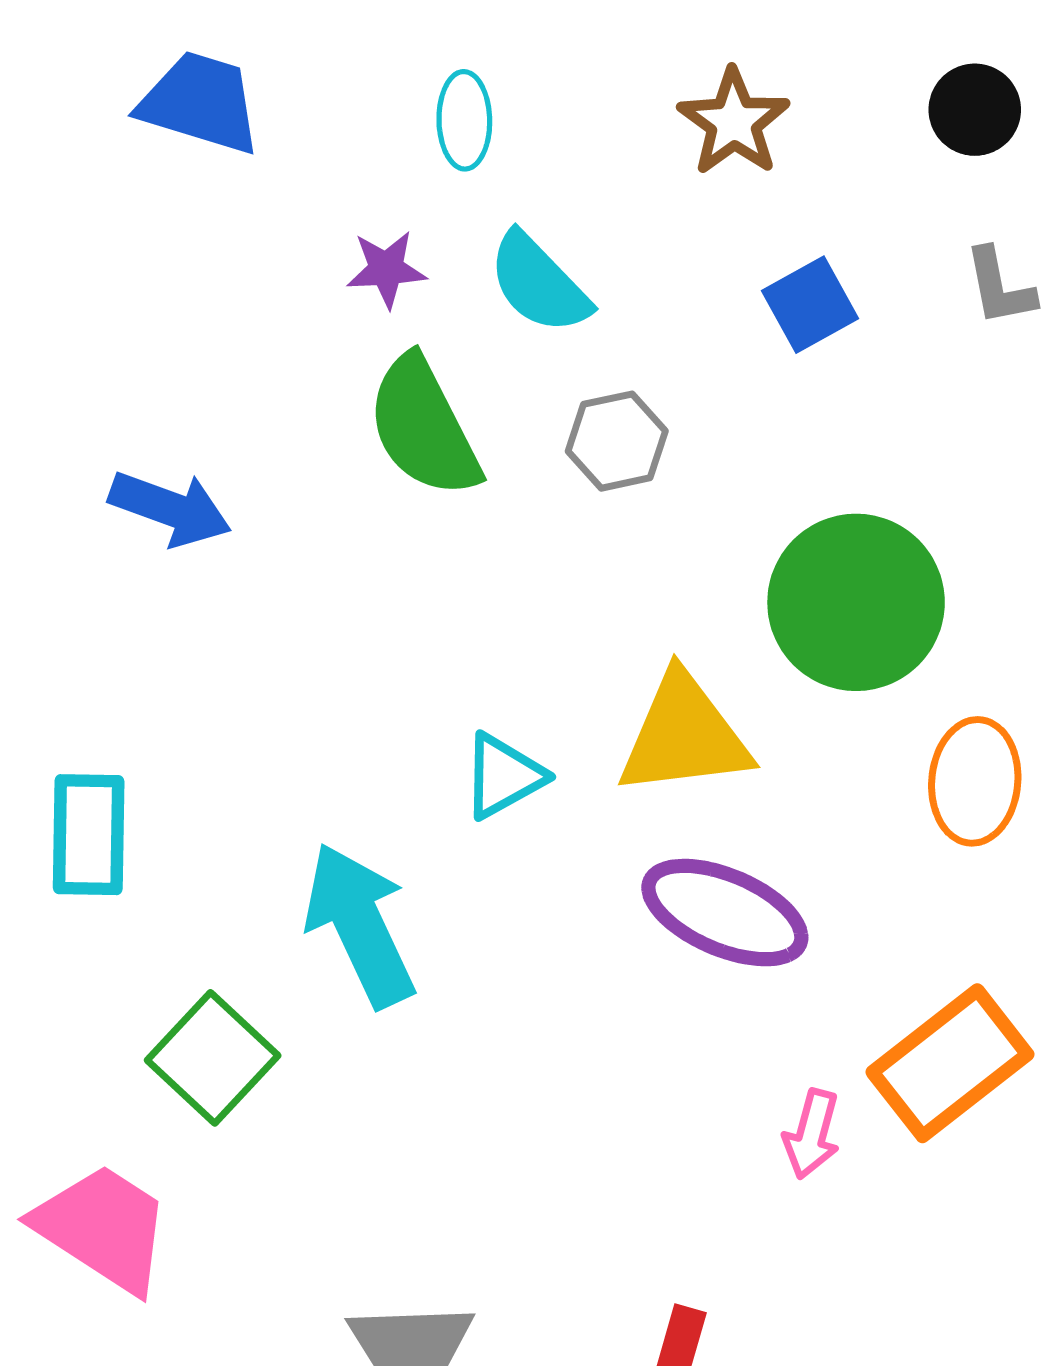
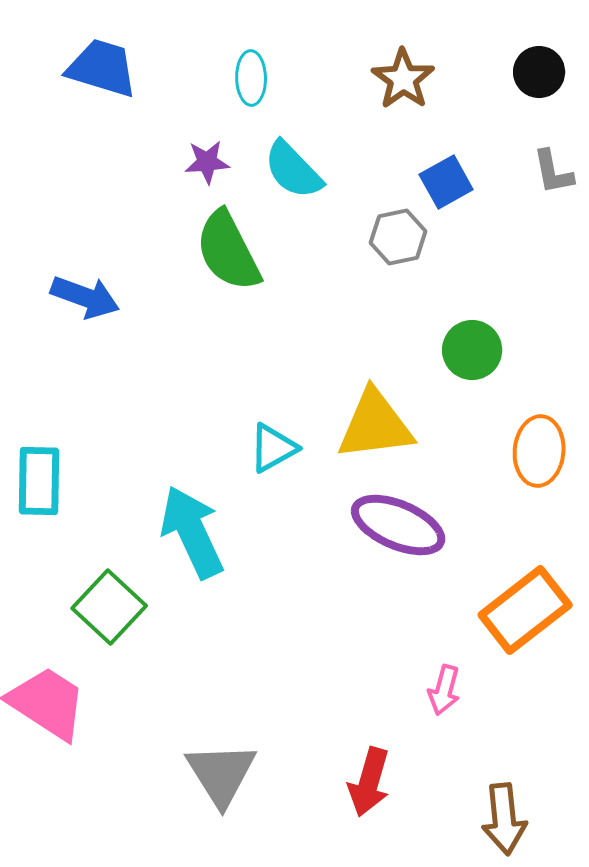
gray hexagon: (617, 441) -> (398, 237), moved
green circle: (856, 602) -> (472, 350), size x0.6
pink arrow: (812, 1134) -> (444, 690), moved

